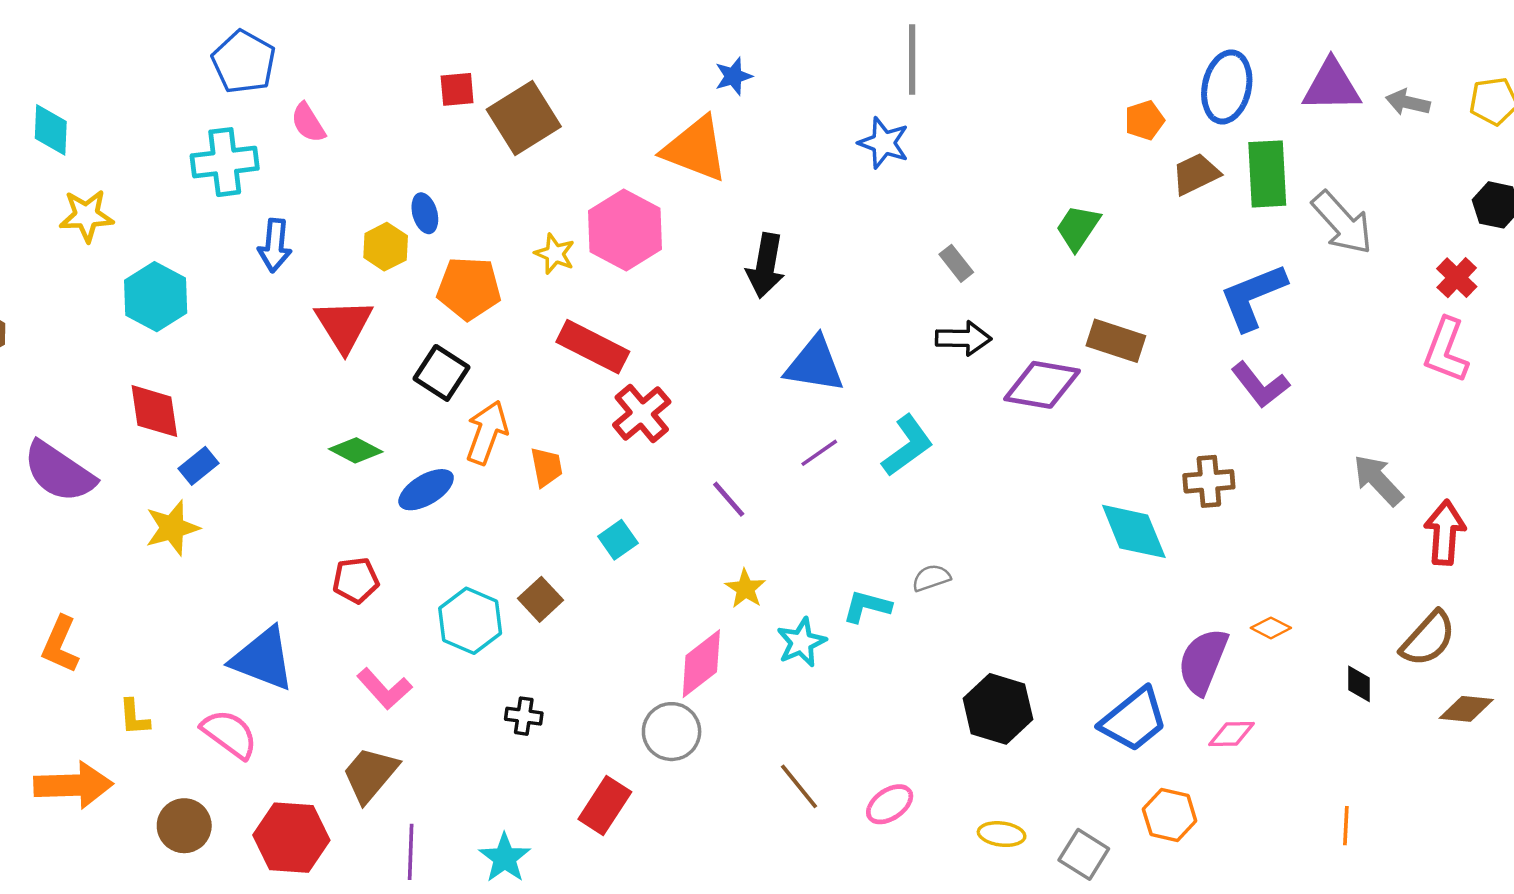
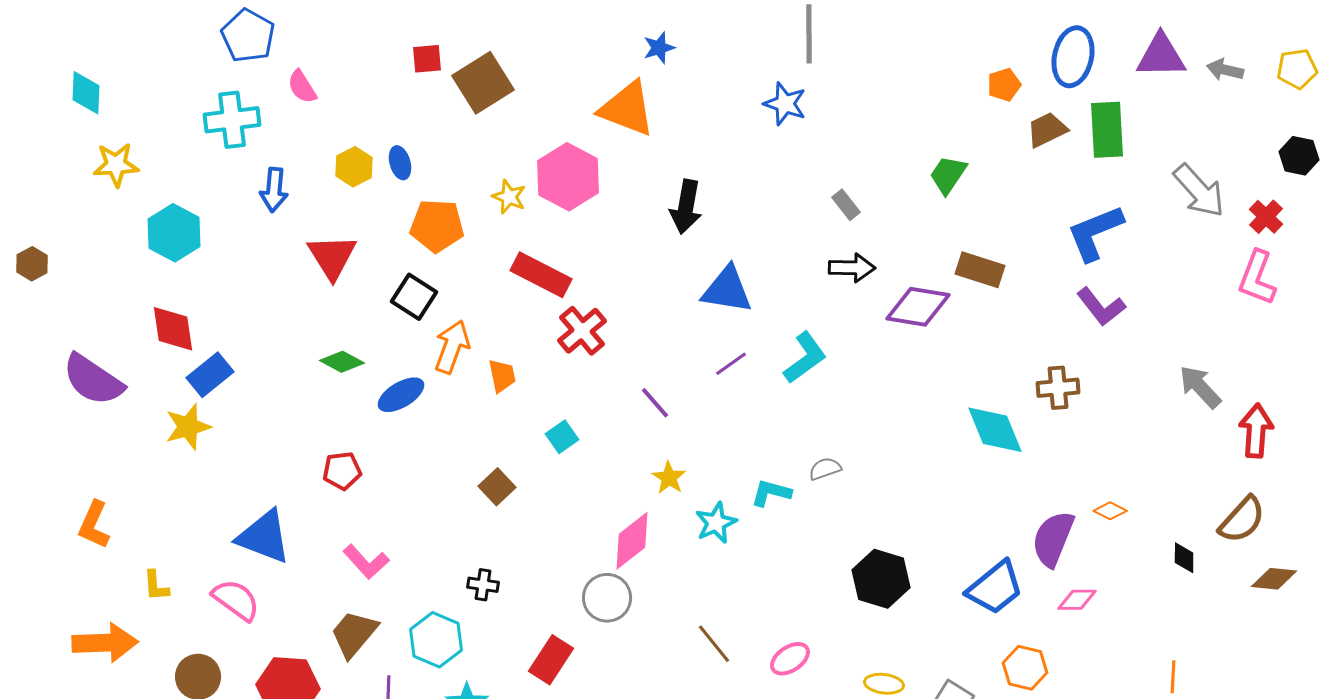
gray arrow: (1342, 223) -> (1199, 191), moved
yellow hexagon: (386, 247) -> (354, 167), moved
blue rectangle: (198, 466) -> (210, 375), size x1.4
cyan hexagon: (470, 621) -> (436, 640), moved

